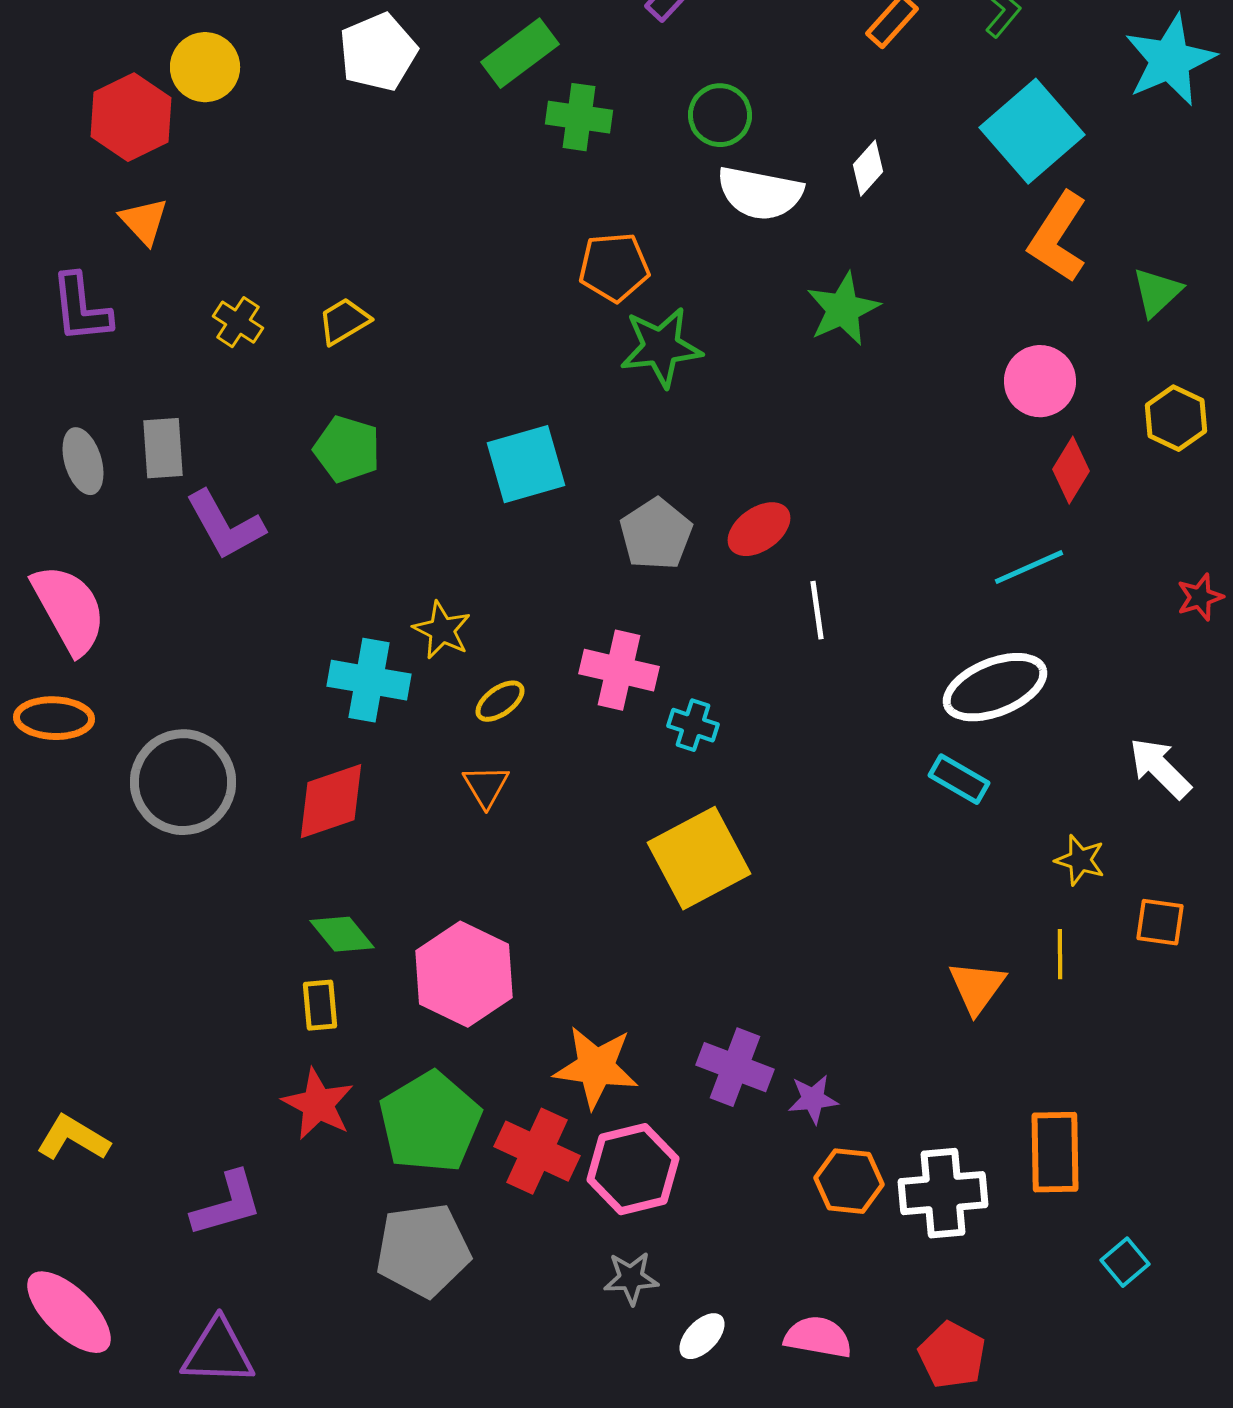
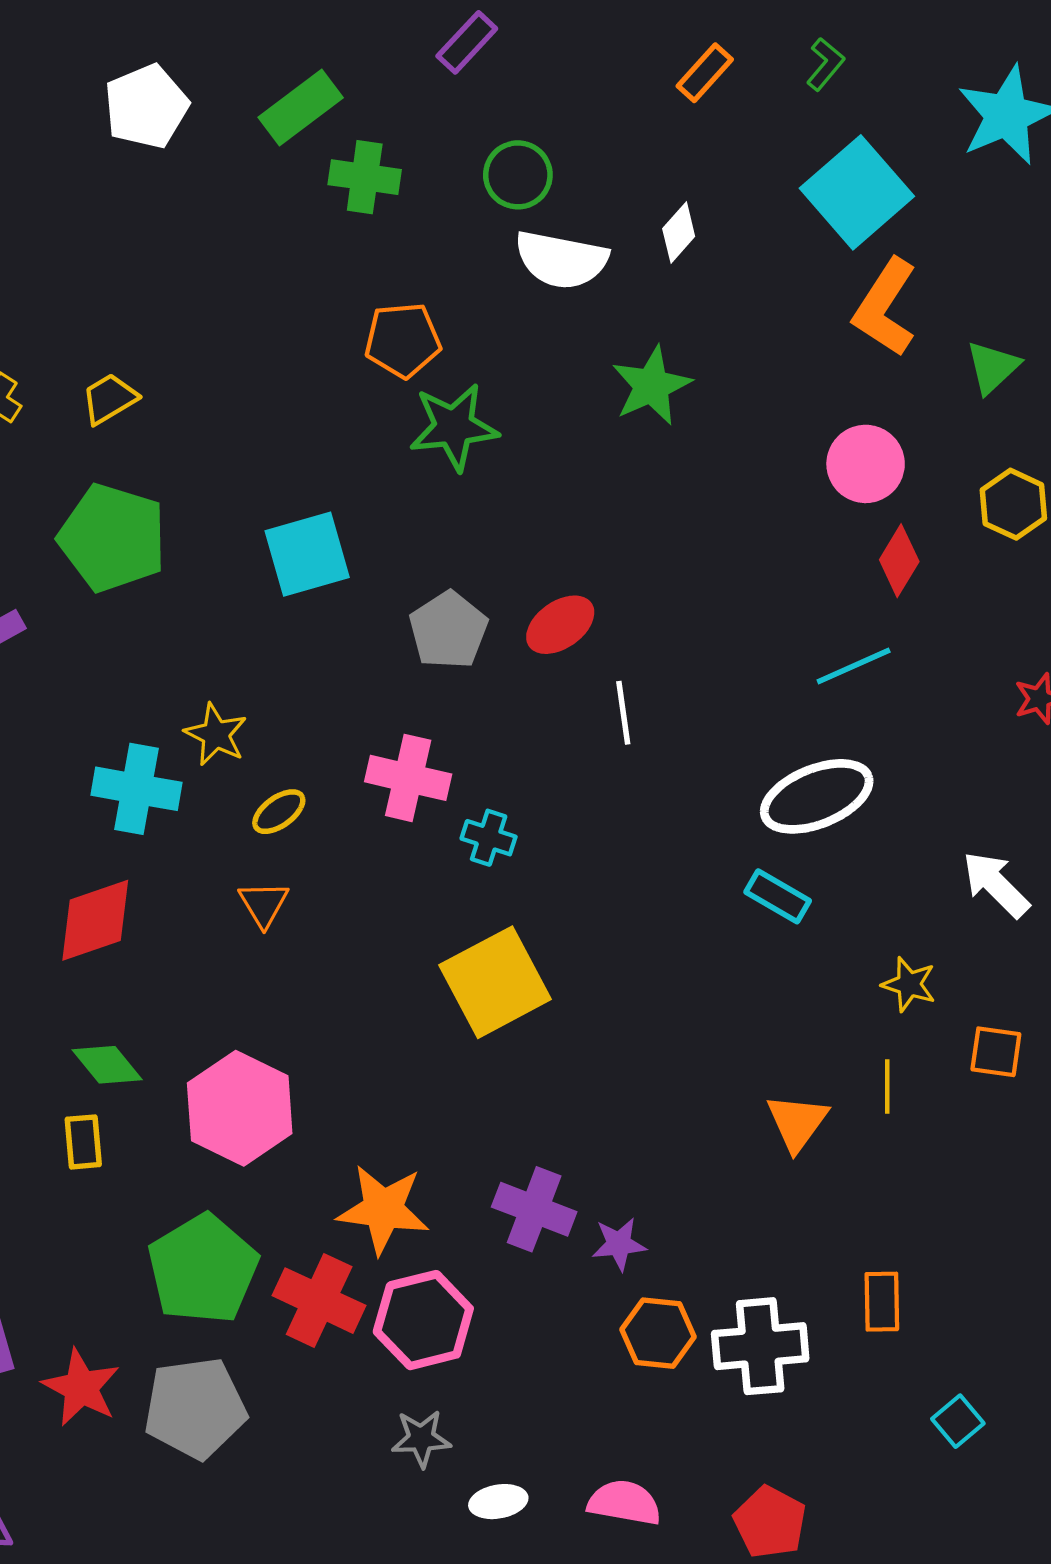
green pentagon: (347, 449) -> (113, 538), size x1.5
red star: (318, 1104) -> (81, 1387), moved
orange rectangle: (1055, 1152) -> (882, 1302), size x0.7
white ellipse: (702, 1336) -> (498, 1502), turned 36

